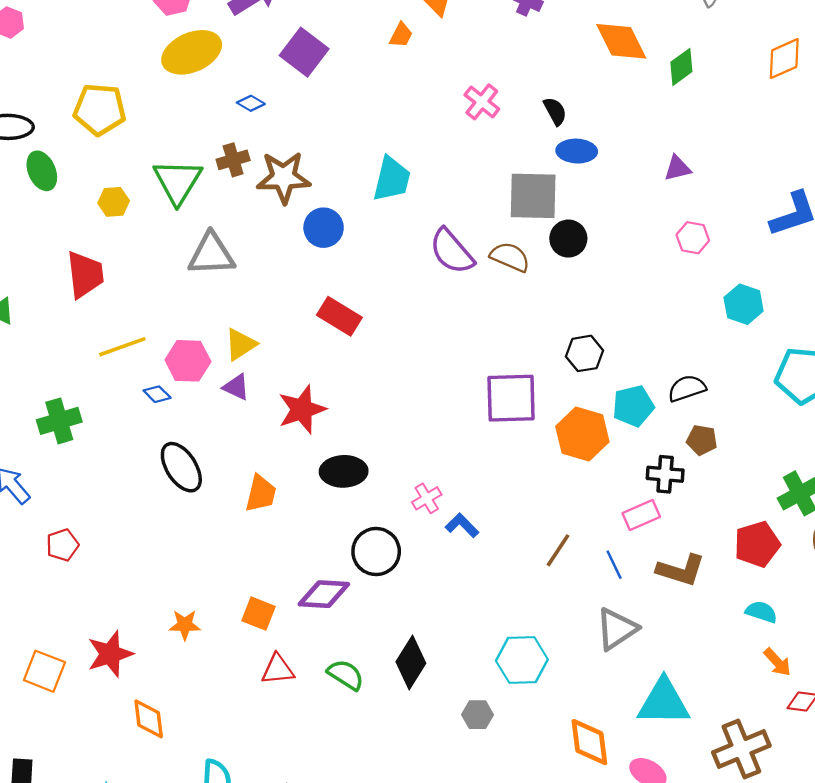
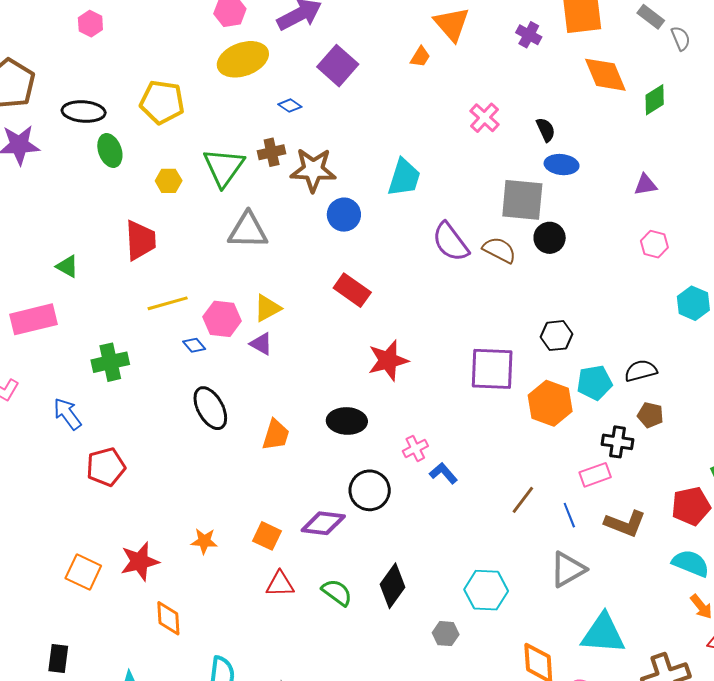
red star: (302, 409) -> (388, 360), moved
red pentagon: (62, 545) -> (106, 467), size x1.4
cyan semicircle: (761, 612) -> (691, 563), size x1.4

